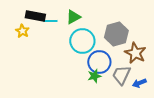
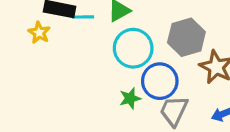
gray trapezoid: (121, 75) -> (174, 111), moved
green star: (94, 76) -> (130, 98), moved

